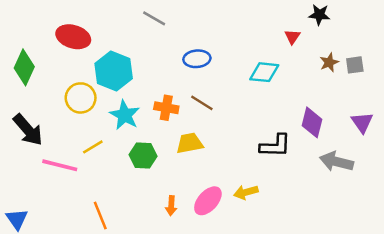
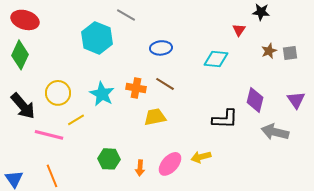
red ellipse: (73, 37) -> (25, 20), moved
cyan hexagon: (114, 71) -> (97, 38), moved
yellow circle: (81, 98) -> (58, 93), moved
green hexagon: (143, 155) -> (109, 159), moved
orange line: (100, 215) -> (52, 176), moved

